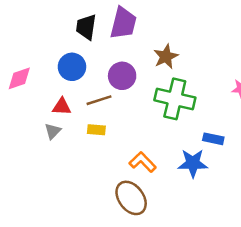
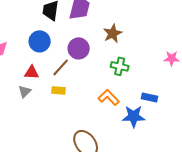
green cross: (175, 99) -> (120, 66), size x0.6
brown line: (99, 100) -> (61, 67), turned -30
orange L-shape: (143, 162) -> (109, 97), moved

